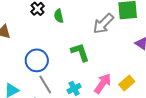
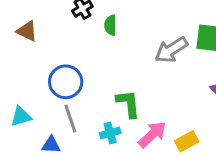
green L-shape: (80, 52) -> (128, 104), moved

